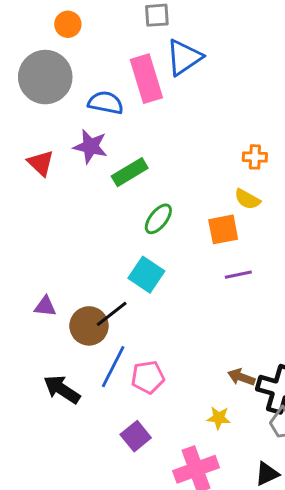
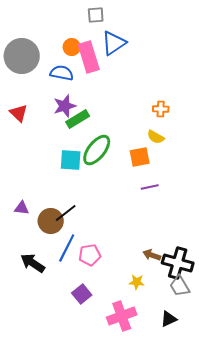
orange circle: (68, 24) -> (72, 47), moved
purple star: (90, 146) -> (65, 106), moved, turned -30
green ellipse: (158, 219) -> (97, 150), size x1.5
cyan square: (146, 275) -> (71, 160), moved, turned -30

